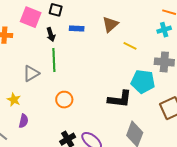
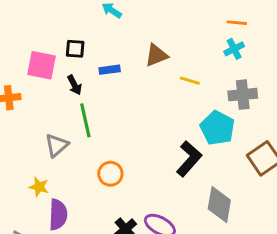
brown triangle: (110, 24) -> (156, 55), turned 30
cyan pentagon: (143, 82) -> (217, 128), turned 30
black L-shape: (120, 99) -> (189, 159), turned -45
purple semicircle: (23, 121) -> (58, 215), size x1.5

